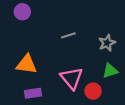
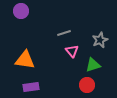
green triangle: (110, 71) -> (93, 65), moved
pink triangle: (72, 78) -> (72, 51), moved, size x0.6

